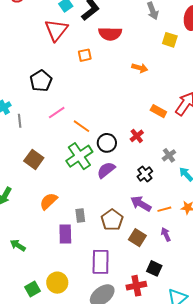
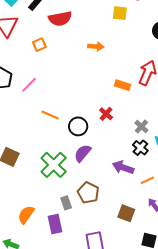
pink line: (57, 113) -> (29, 85), moved
green cross: (79, 156) -> (54, 165), moved
black cross: (145, 174) -> (140, 148), moved
orange semicircle: (49, 201) -> (26, 215), moved
purple arrow: (141, 204) -> (123, 167), moved
brown pentagon: (112, 220) -> (88, 193), moved

